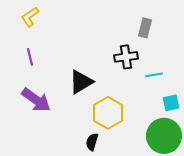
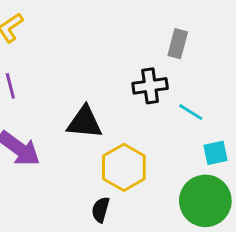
cyan line: (154, 75) -> (191, 112), turned 42
black triangle: (81, 82) -> (85, 122), turned 36

